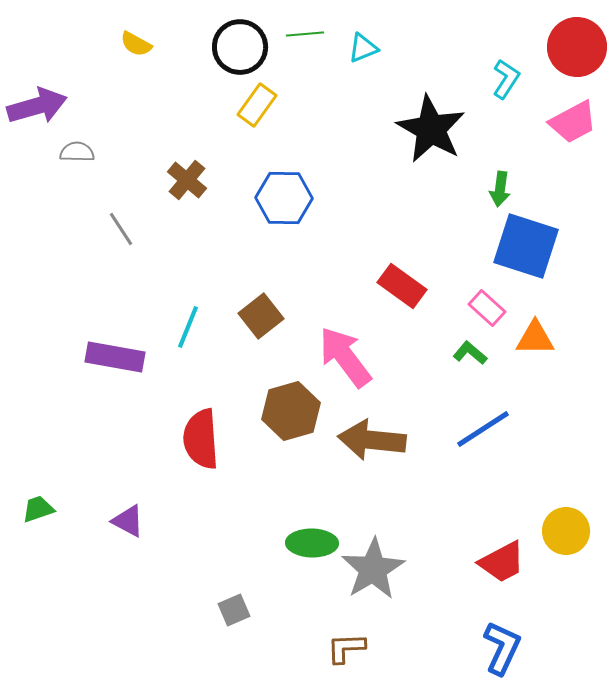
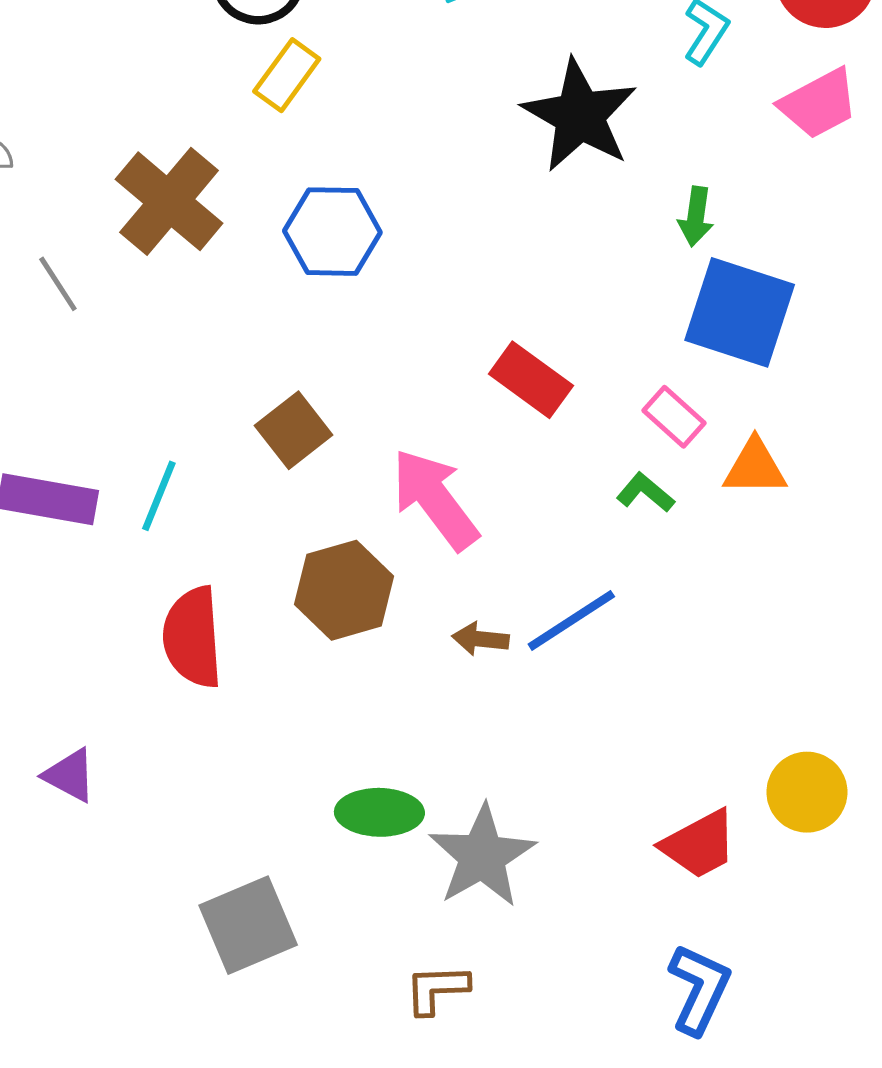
brown cross: (187, 180) -> (169, 201), size x1.6
cyan line: (188, 327) -> (159, 496), moved
blue line: (483, 429) -> (571, 620), moved
brown arrow: (372, 440) -> (480, 639), size x0.5
gray square: (234, 610) -> (248, 925), size x1.8

